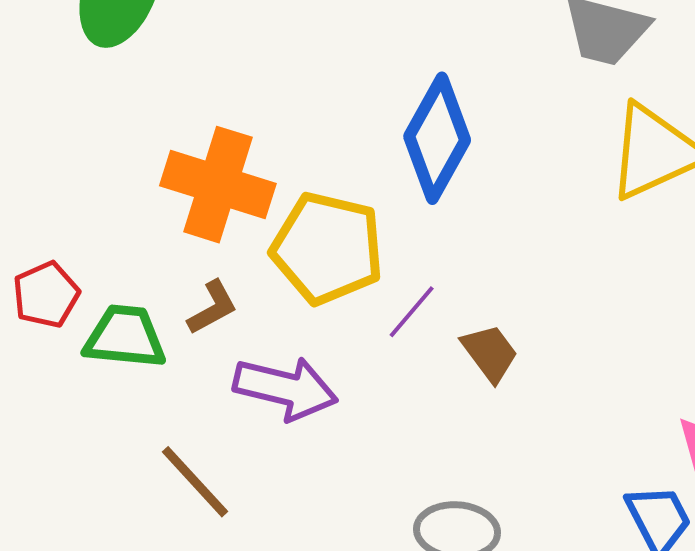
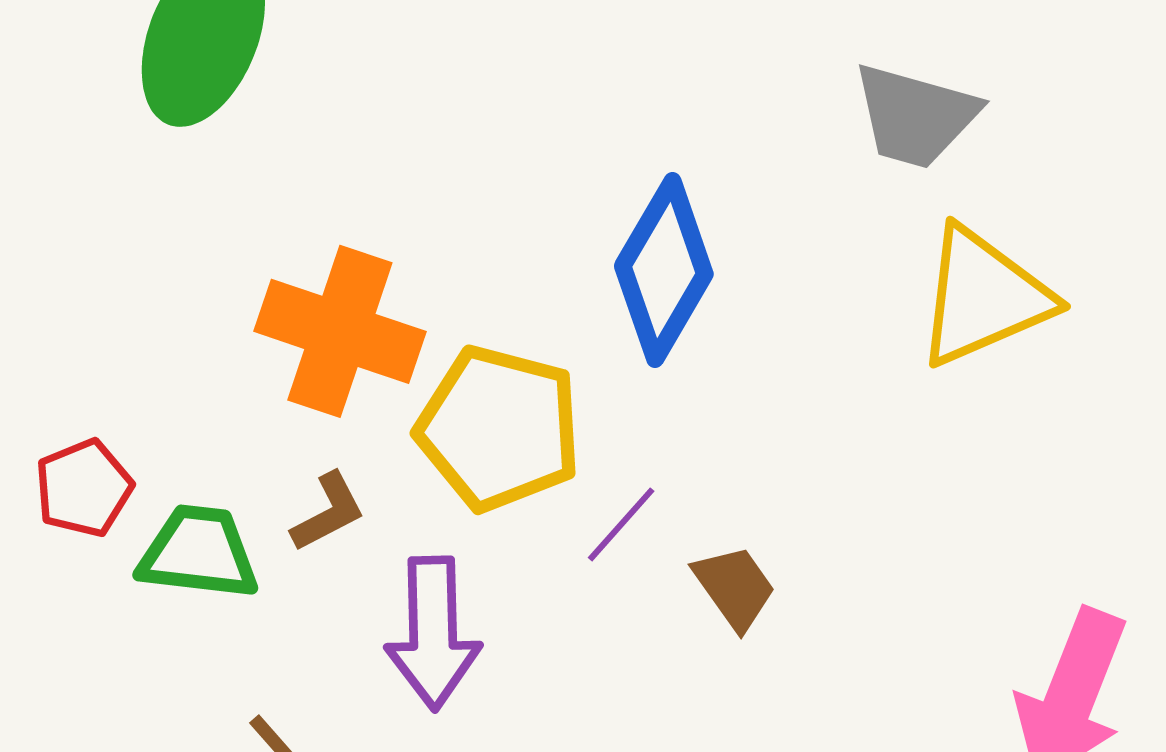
purple arrow: (285, 388) -> (433, 633), turned 74

